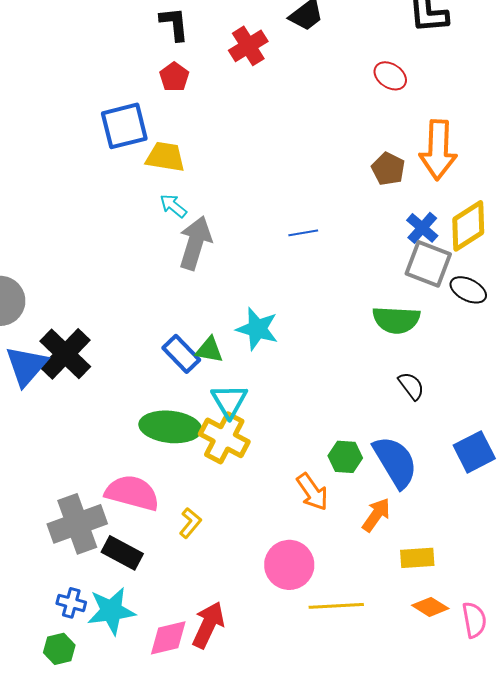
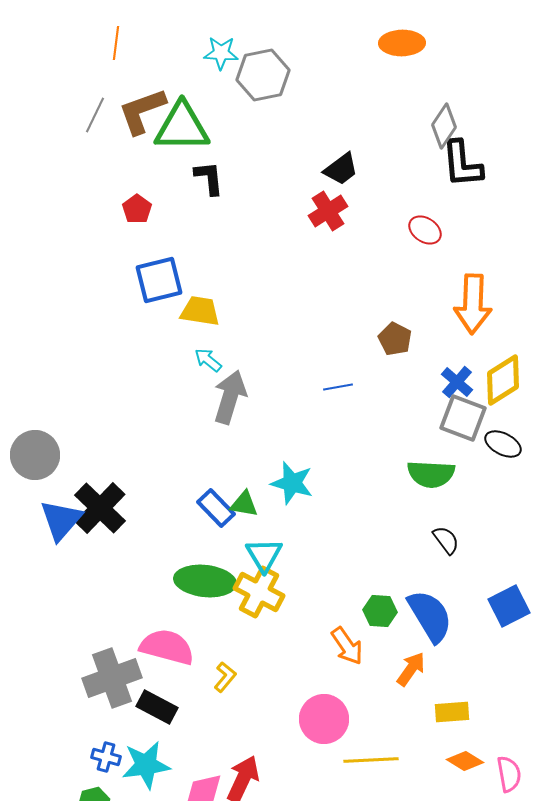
red cross: (248, 46) -> (328, 211), moved
red pentagon: (174, 77) -> (137, 209), moved
brown pentagon: (388, 169) -> (395, 339), moved

